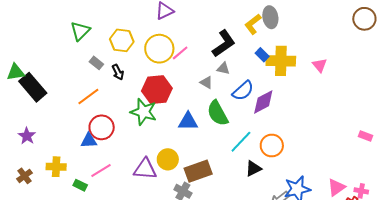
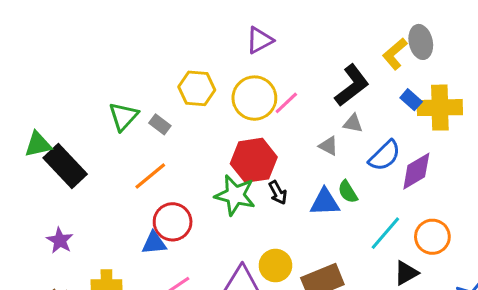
green triangle: (80, 31) -> (123, 116), moved
black arrow: (118, 72) -> (278, 193), moved
green semicircle: (218, 113) -> (348, 192), size x0.6
blue triangle: (188, 121) -> (325, 202), moved

